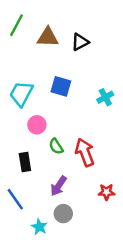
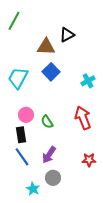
brown triangle: (48, 37) -> (46, 47), moved
blue square: (61, 86) -> (51, 72), turned 30
pink circle: (37, 125) -> (26, 115), moved
red arrow: (85, 152) -> (83, 118), moved
blue line: (15, 199) -> (22, 157), moved

